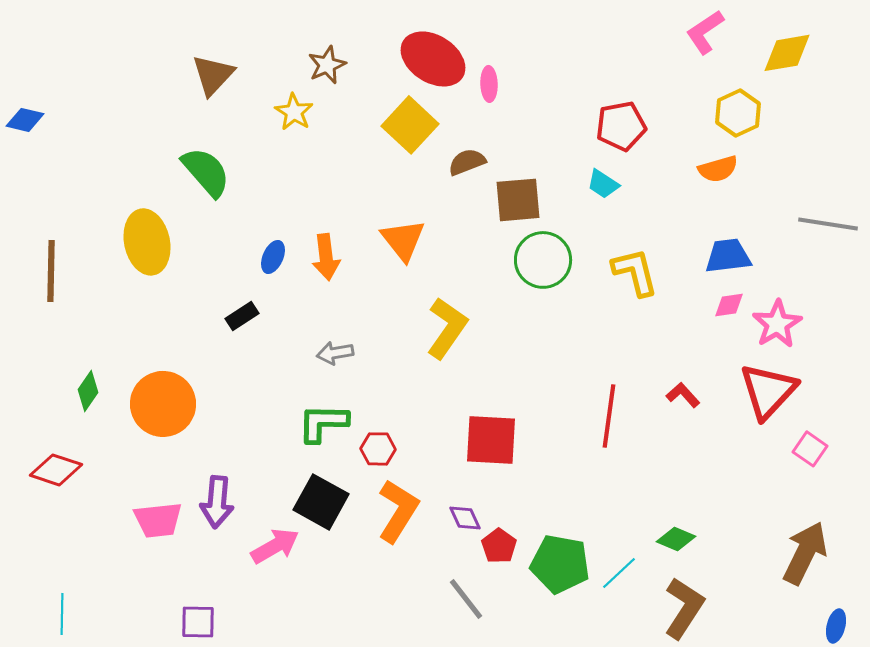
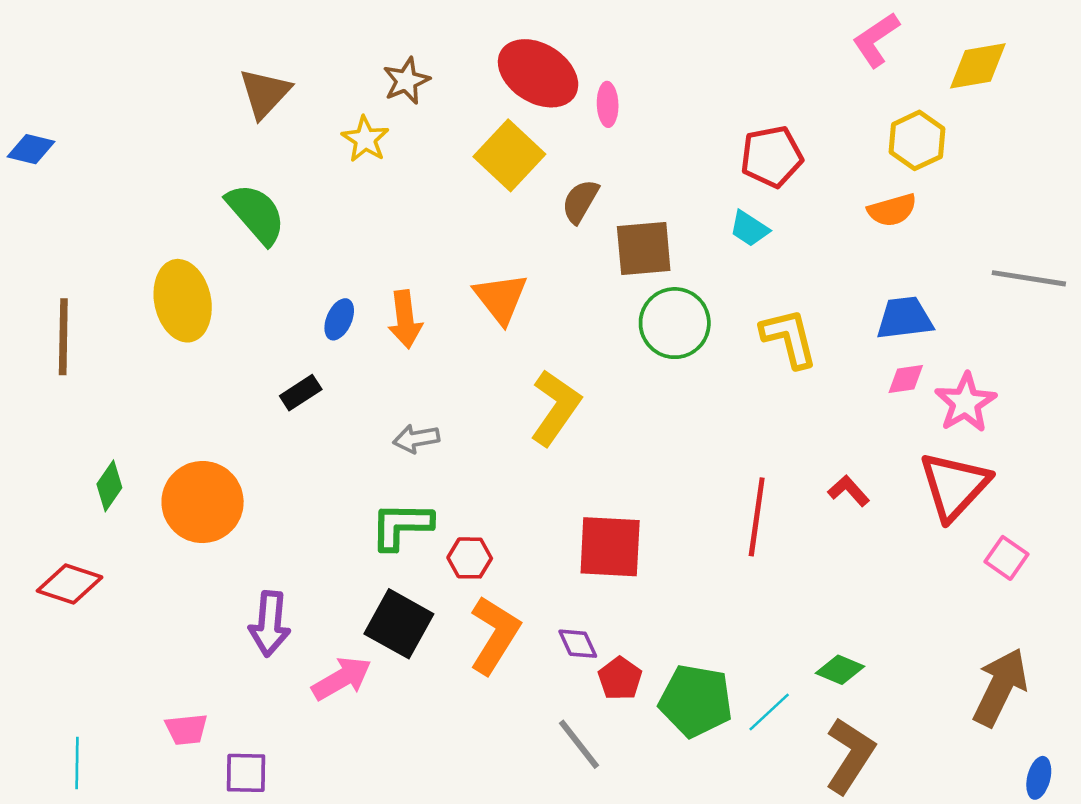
brown semicircle: (467, 162) -> (580, 201), turned -39
pink trapezoid: (158, 520) -> (186, 729), moved, size x0.7

